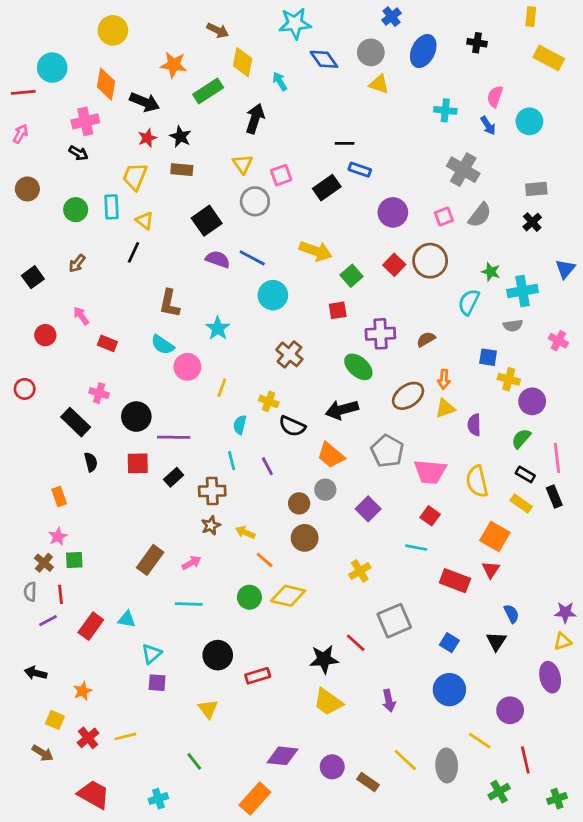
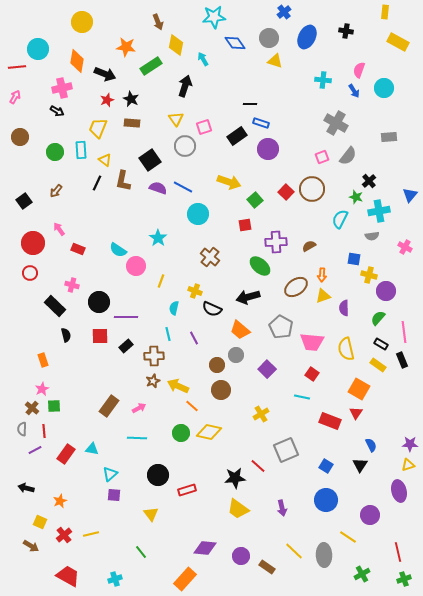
brown arrow: (218, 30) -> (158, 22), turned 42
purple circle: (393, 212) -> (268, 149), moved
black cross: (532, 222) -> (369, 181), moved
brown L-shape: (169, 303) -> (123, 181), moved
red circle: (45, 335) -> (33, 243), size x1.5
red circle: (25, 389) -> (30, 273), moved
yellow arrow: (245, 532) -> (178, 386), size x1.5
red line: (525, 760) -> (398, 552), moved

